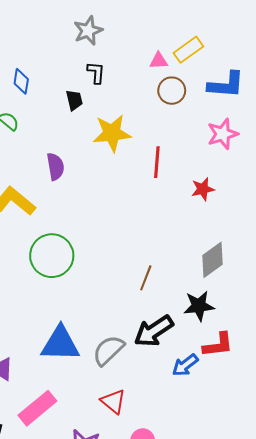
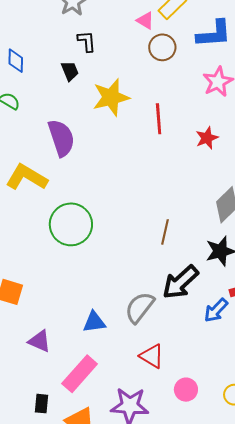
pink triangle: (159, 61) -> (145, 21), turned 42
purple semicircle: (55, 167) -> (61, 138), size x1.4
blue triangle: (60, 344) -> (94, 322), moved, size x0.6

